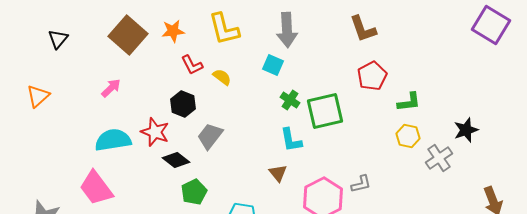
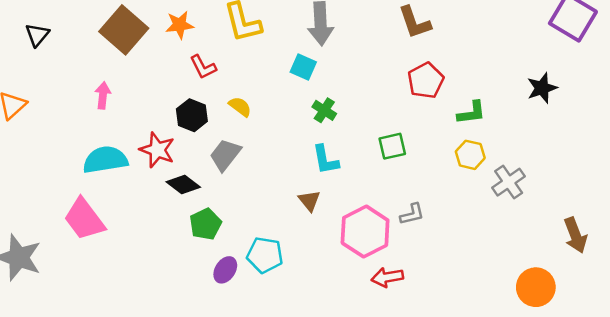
yellow semicircle: (222, 77) -> (240, 107), moved
pink arrow: (111, 88) -> (103, 95), turned -40
green square: (325, 111) -> (392, 146), moved, size x0.6
black star: (466, 130) -> (542, 88), moved

